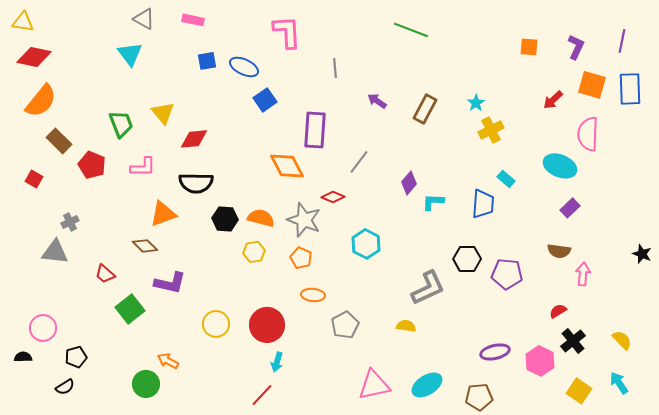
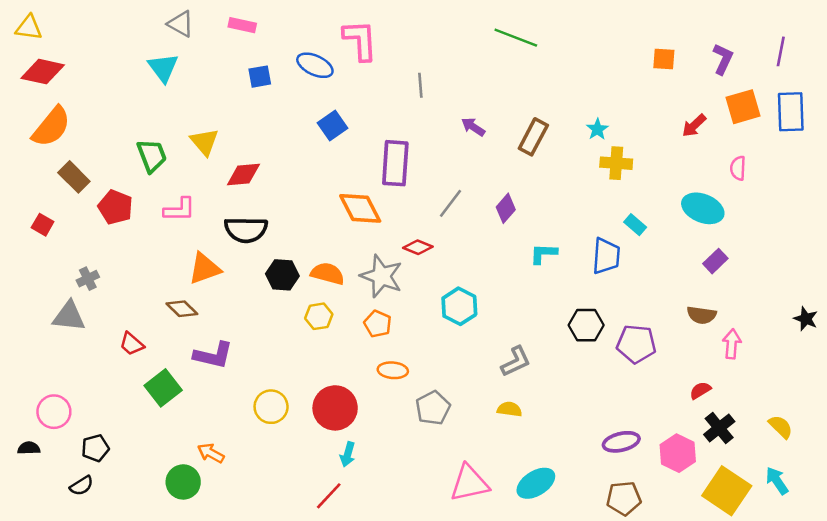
blue ellipse: (244, 67) -> (315, 65), moved
orange square: (592, 85) -> (743, 107), turned -32
yellow cross: (491, 130) -> (616, 163), turned 30
pink semicircle: (588, 134) -> (738, 168), size x0.6
purple diamond: (409, 183) -> (506, 208), moved
gray L-shape: (428, 288) -> (516, 361), moved, size x0.7
yellow square: (579, 391) -> (727, 491), size x1.5
brown pentagon: (479, 397) -> (624, 498), moved

